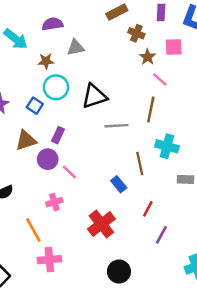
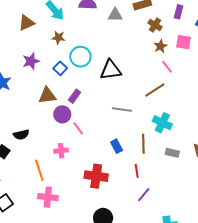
gray triangle: (76, 47) -> (115, 15), moved
brown star: (46, 61) -> (58, 38), moved
brown line: (151, 110) -> (155, 90), turned 35
gray line: (116, 126) -> (122, 110), moved
brown line: (140, 164) -> (143, 144), moved
red line: (148, 209) -> (137, 171), turned -48
red cross: (101, 224) -> (96, 176), turned 35

